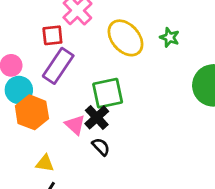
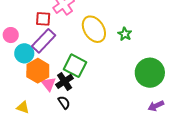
cyan circle: (19, 90) -> (24, 53), moved
green square: (108, 93) -> (75, 66), turned 30
orange hexagon: (32, 112) -> (38, 71), moved

